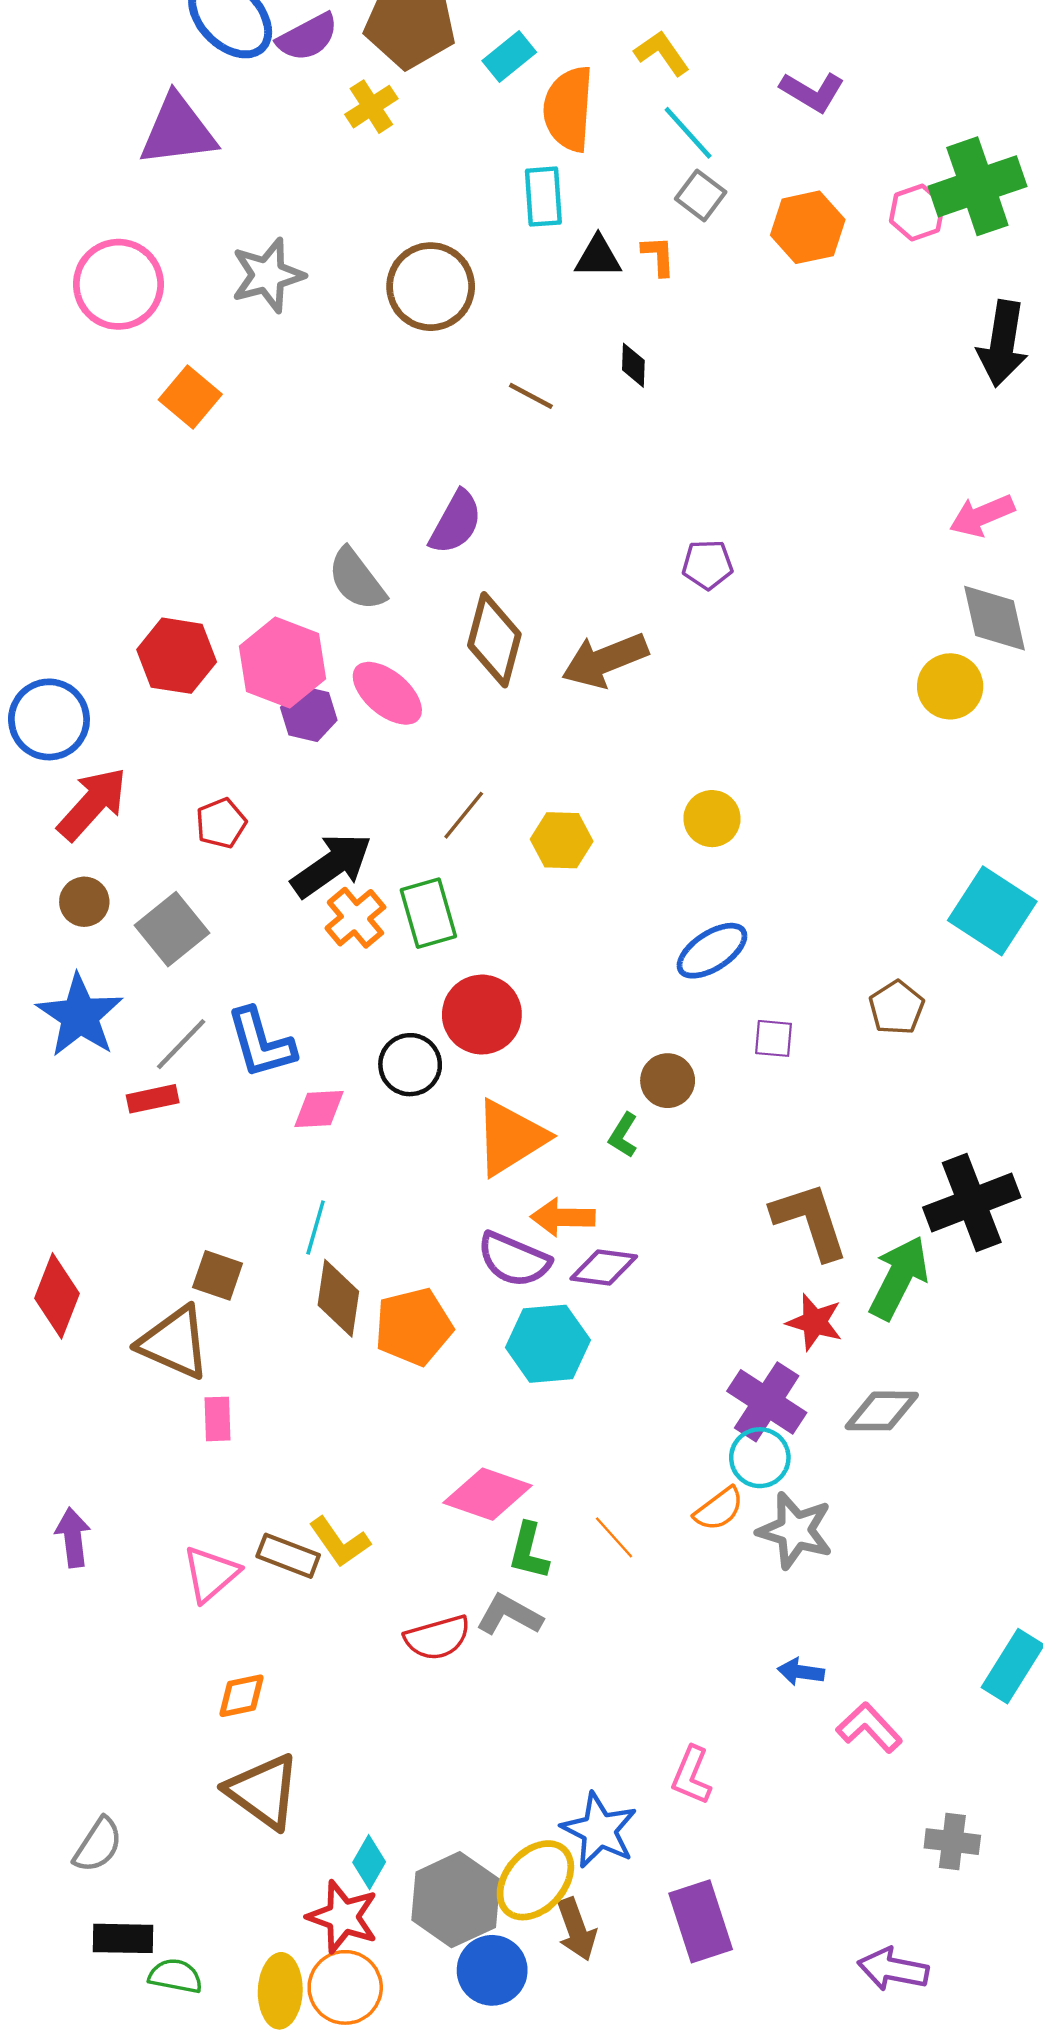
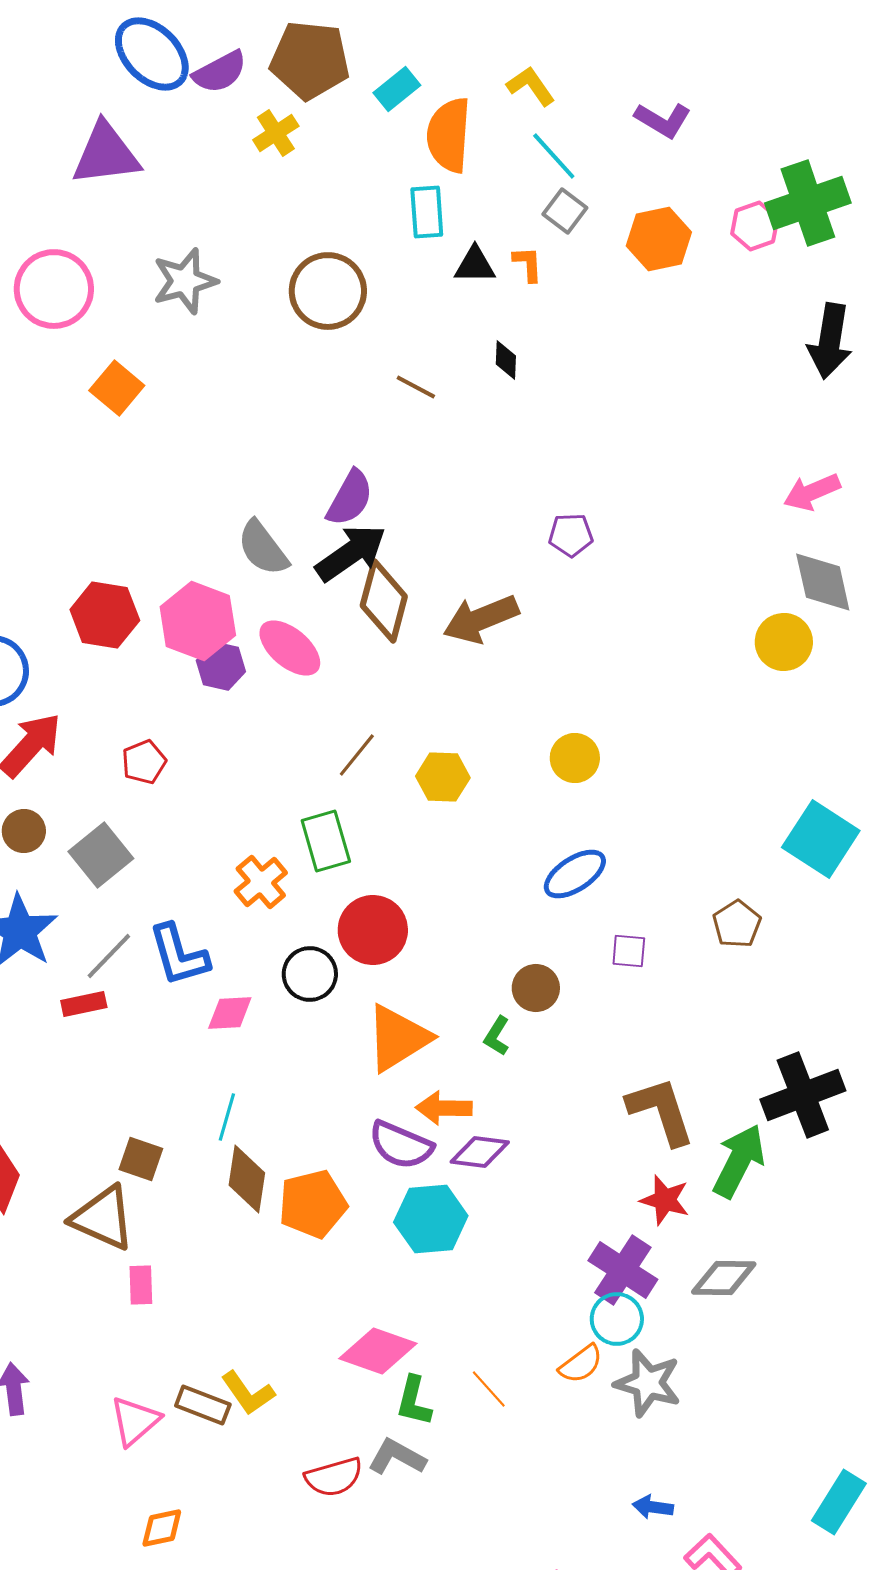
black arrow: (332, 865) -> (351, 553), moved
orange cross: (355, 918) -> (261, 882), moved

